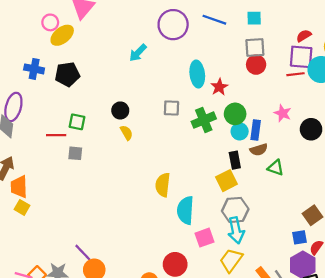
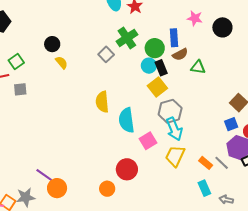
gray square: (171, 108) -> (106, 54), moved, turned -35
green circle: (235, 114) -> (155, 48), moved
green square: (77, 122) -> (16, 62), turned -35
cyan circle: (240, 131) -> (149, 66), moved

